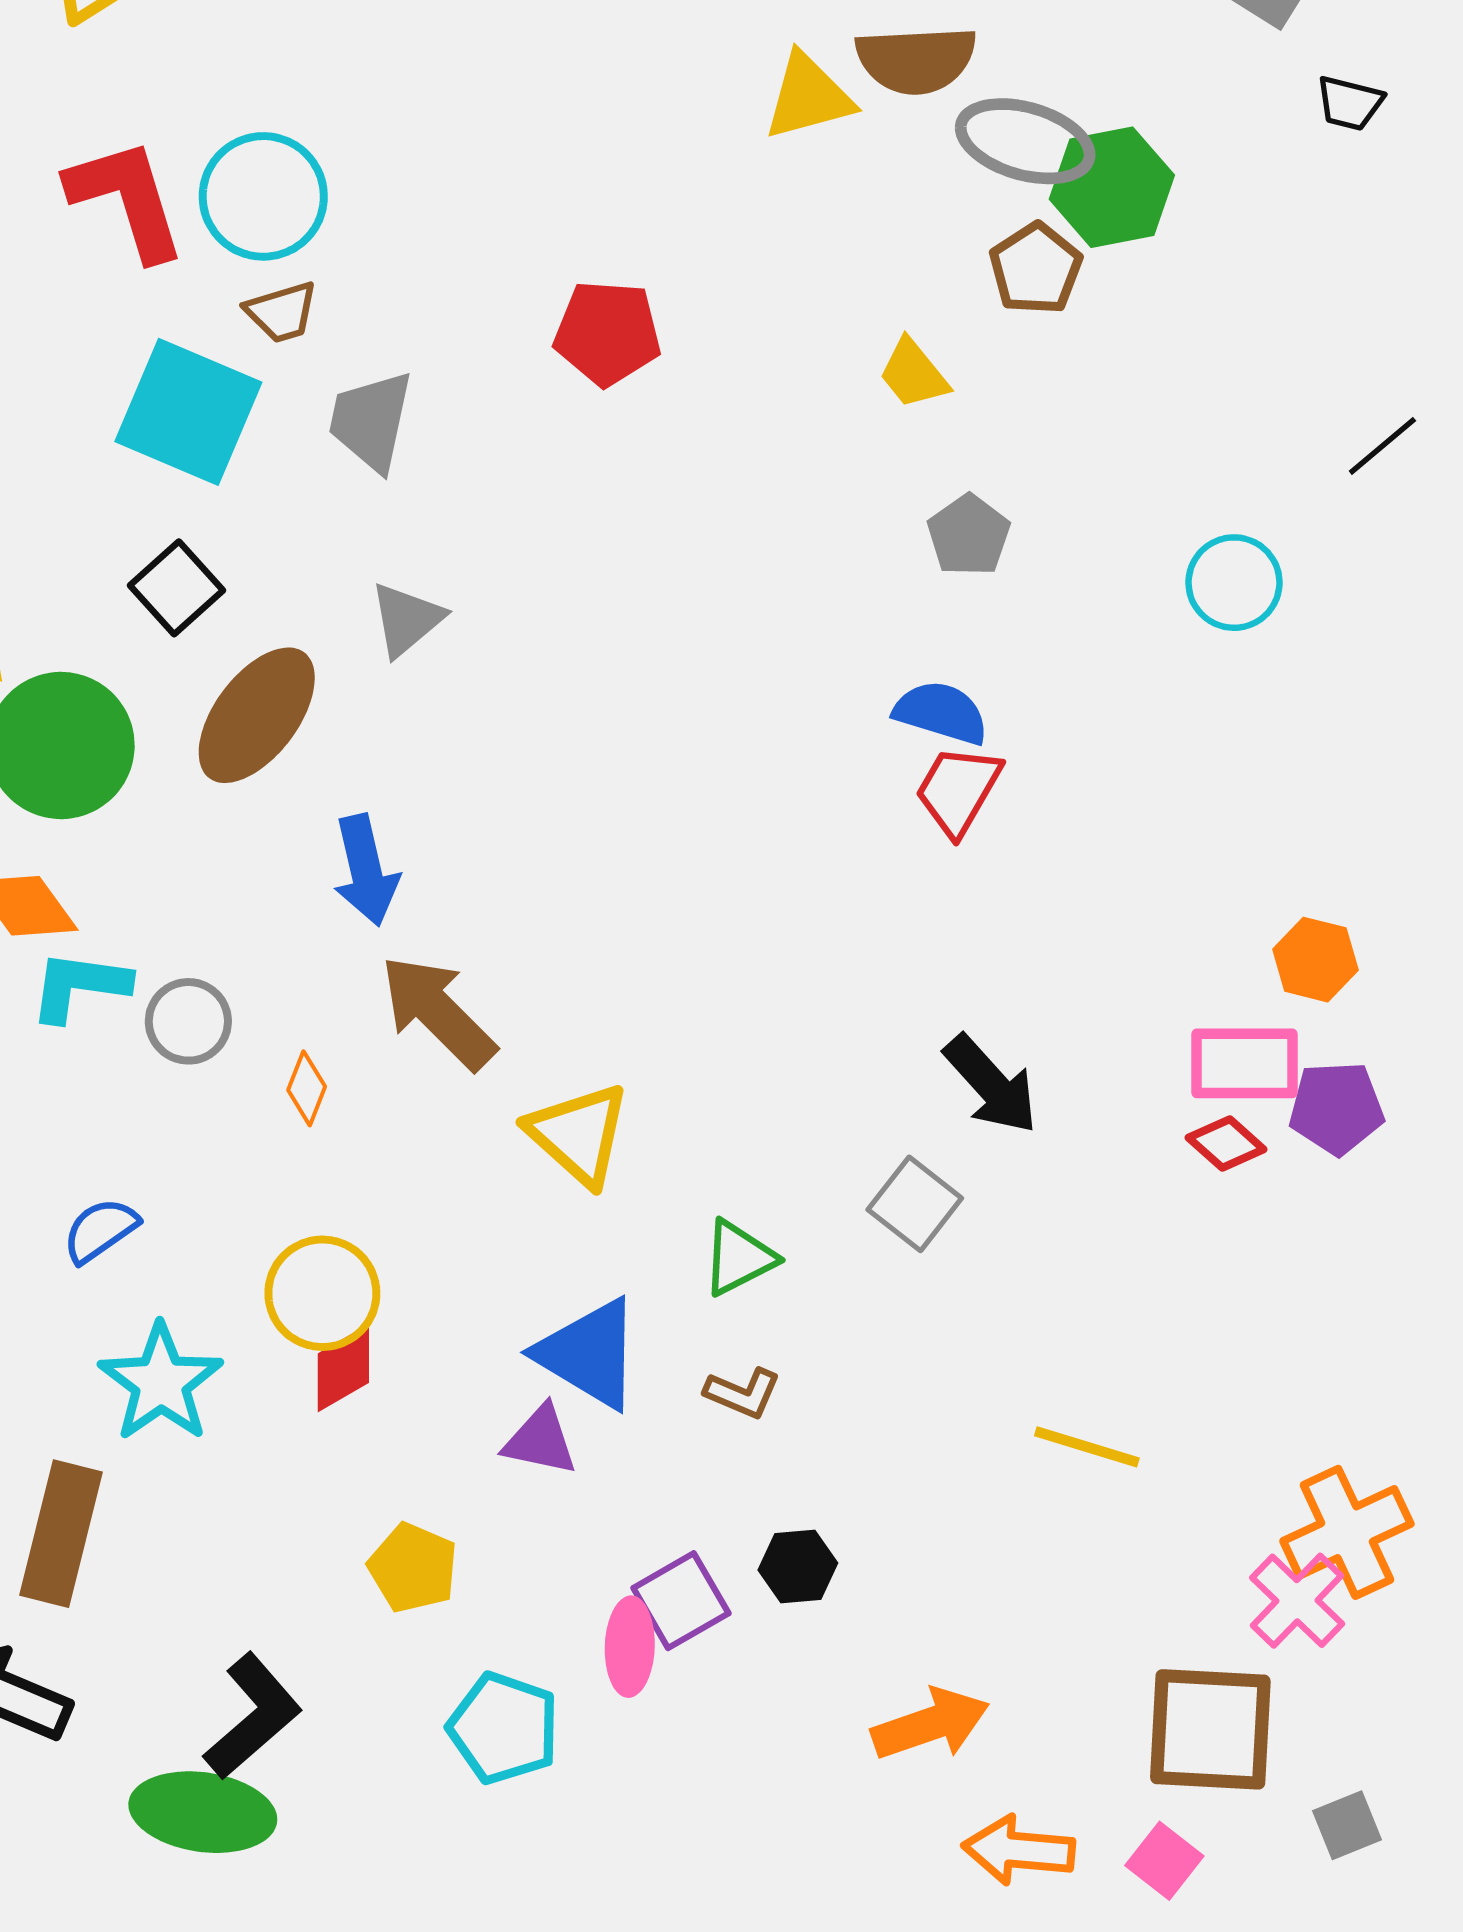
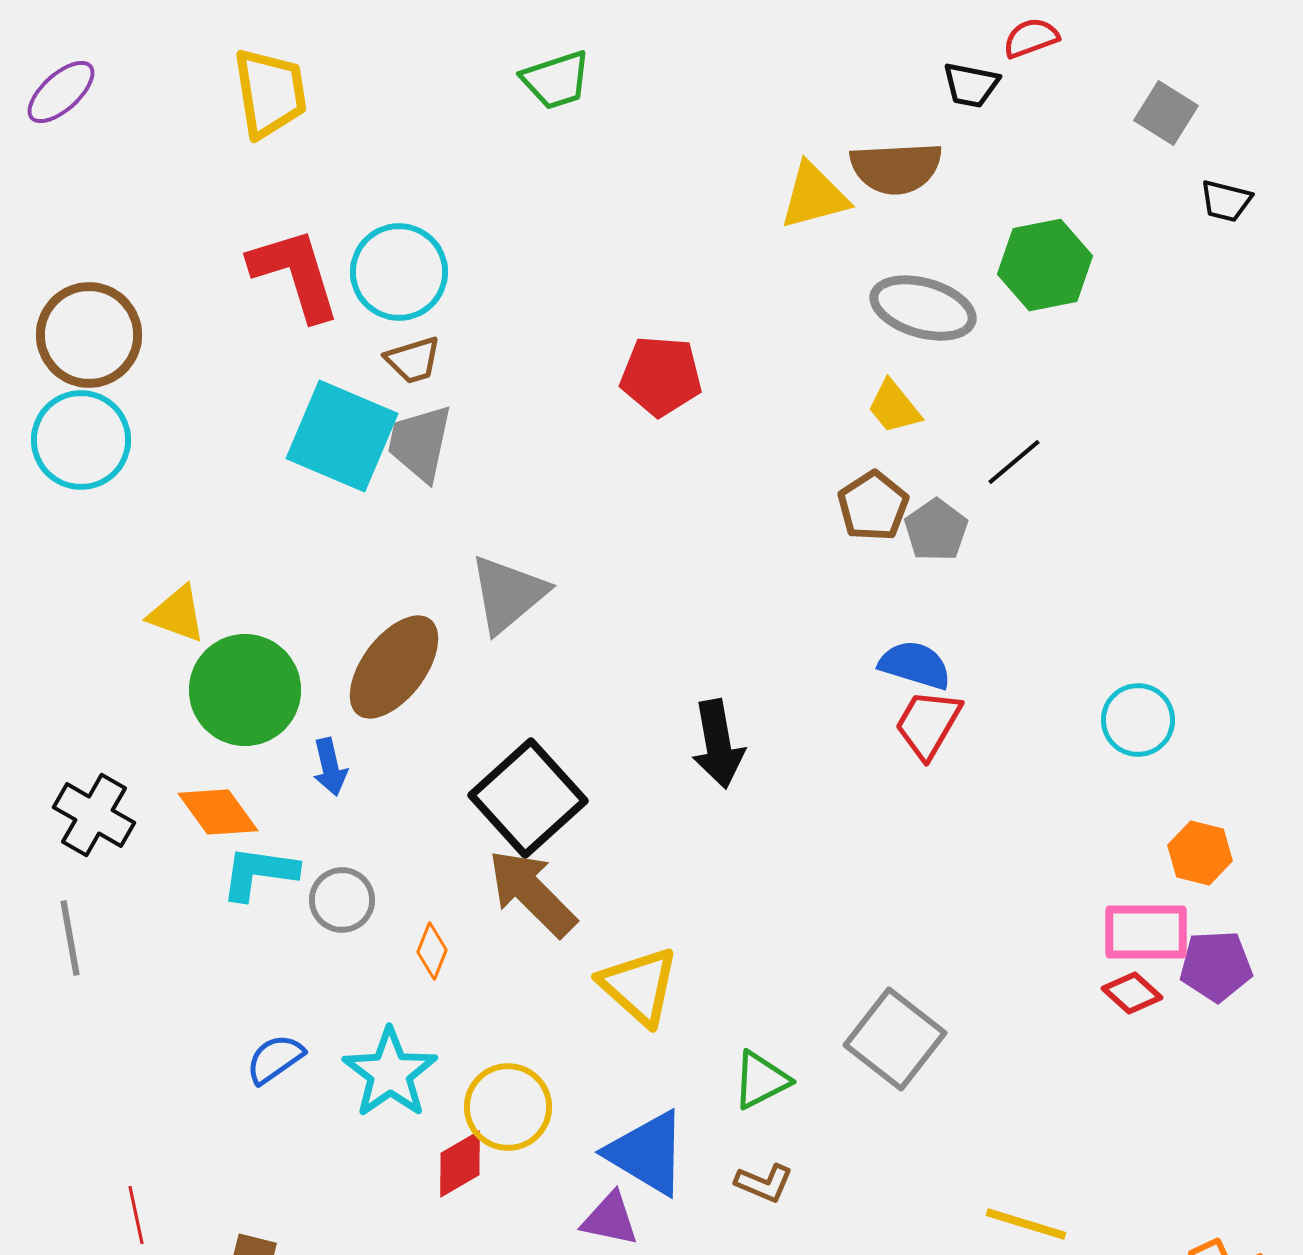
gray ellipse: (1025, 141) -> (923, 308), moved
brown pentagon: (1036, 269) -> (873, 506), moved
gray trapezoid: (371, 421) -> (420, 443), moved
black line: (1382, 446) -> (1014, 462), moved
cyan circle: (1234, 583) -> (1138, 720), moved
black square: (177, 588) -> (528, 798), moved, size x1.6
gray triangle: (406, 619) -> (508, 594), size x1.4
blue arrow: (366, 870) -> (330, 767), moved, size x0.7
black arrow: (991, 1084) -> (718, 744), moved, turned 32
gray square: (915, 1204) -> (895, 1039), size x1.4
yellow circle: (322, 1293) -> (508, 1107), moved
cyan star: (161, 1383) -> (390, 1073), moved

